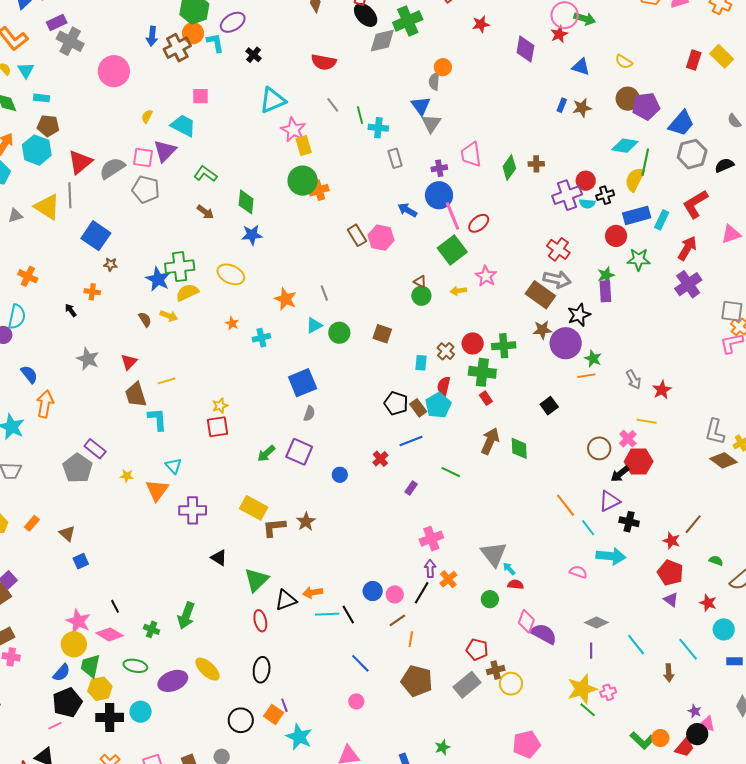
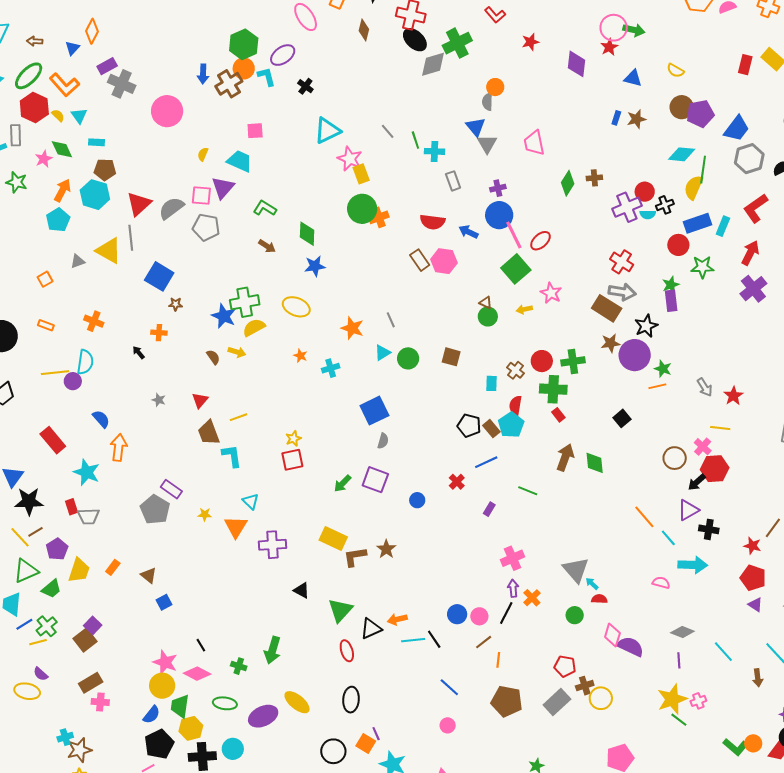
red semicircle: (324, 62) -> (433, 222), moved
pink trapezoid: (471, 154) -> (534, 143), moved
gray star: (88, 359) -> (159, 400), size x0.6

